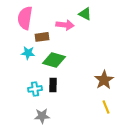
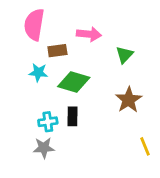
green triangle: (85, 14) -> (124, 55), moved, turned 48
brown star: (104, 80) -> (129, 100), moved
gray star: (42, 116) -> (44, 148), moved

